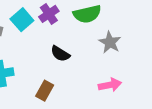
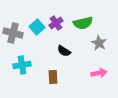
brown rectangle: (45, 91) -> (53, 77), turned -32

